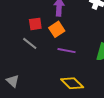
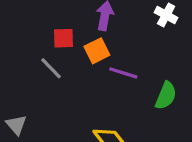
purple line: (66, 51) -> (123, 73), moved

